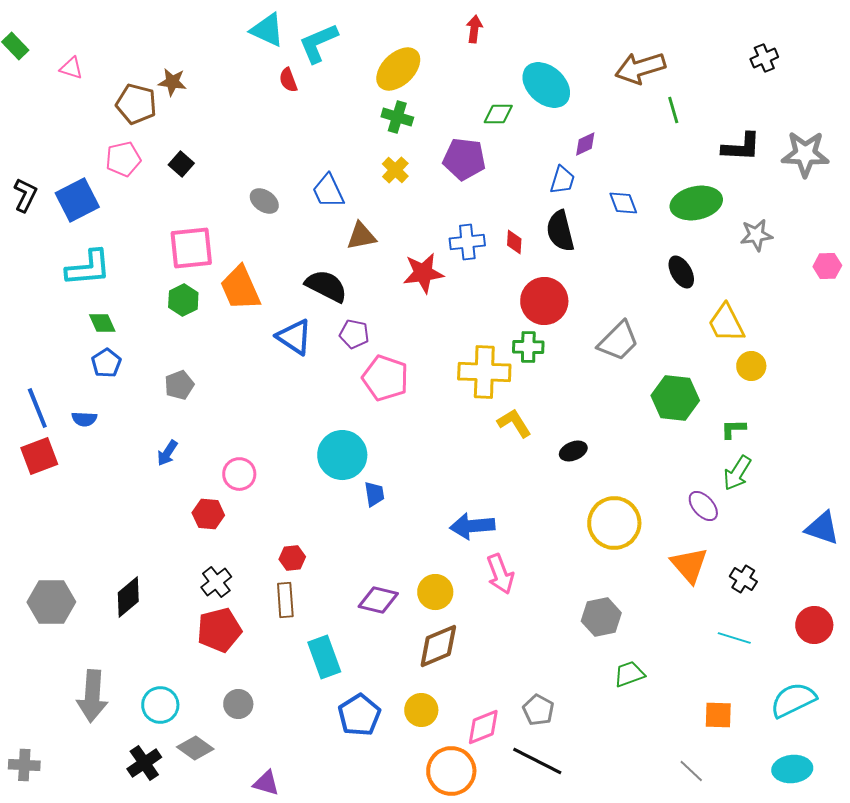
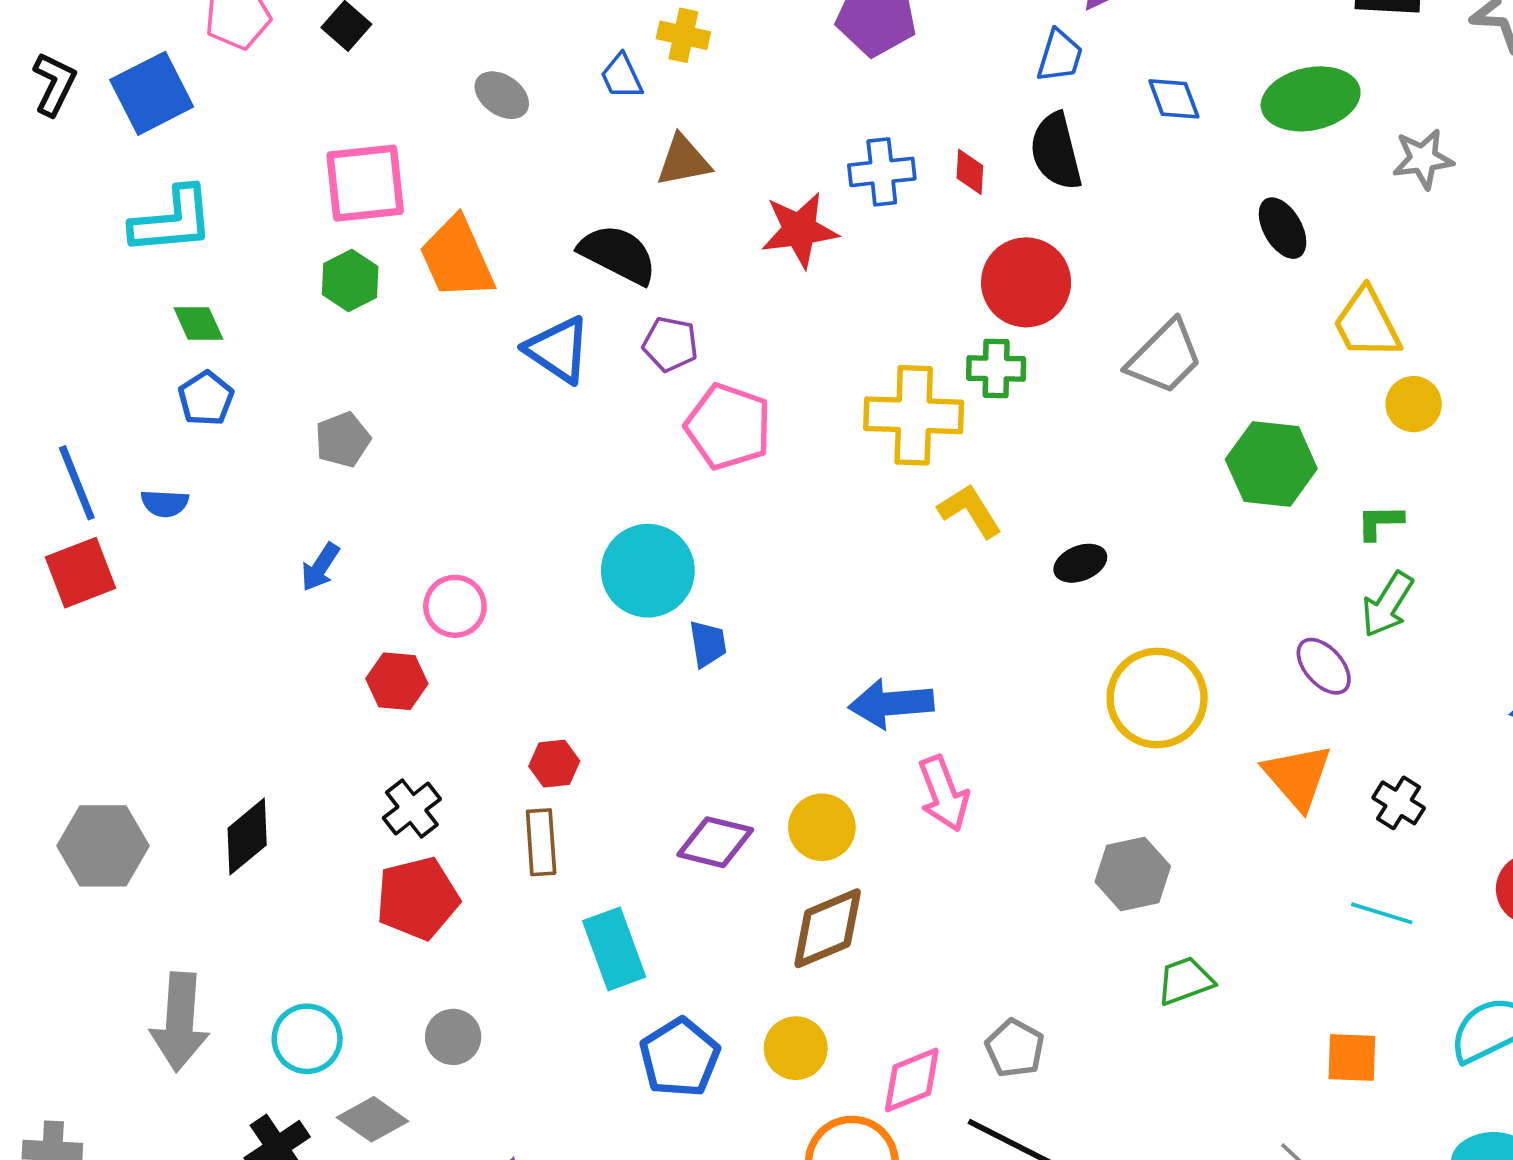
yellow cross: (395, 170) -> (683, 35), moved, turned -32
blue trapezoid: (328, 191) -> (622, 76), size x0.7

